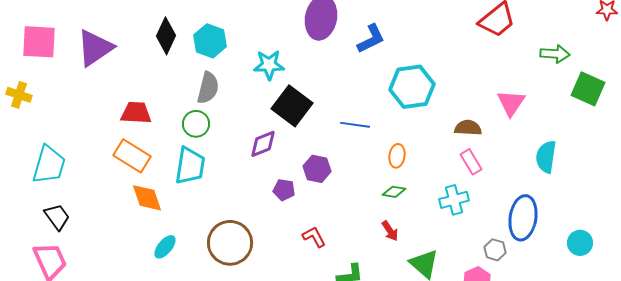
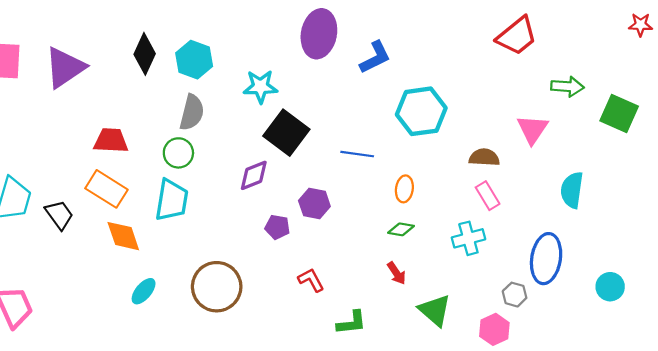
green arrow: (555, 54) -> (567, 87), moved
black trapezoid: (57, 217) -> (59, 215), moved

